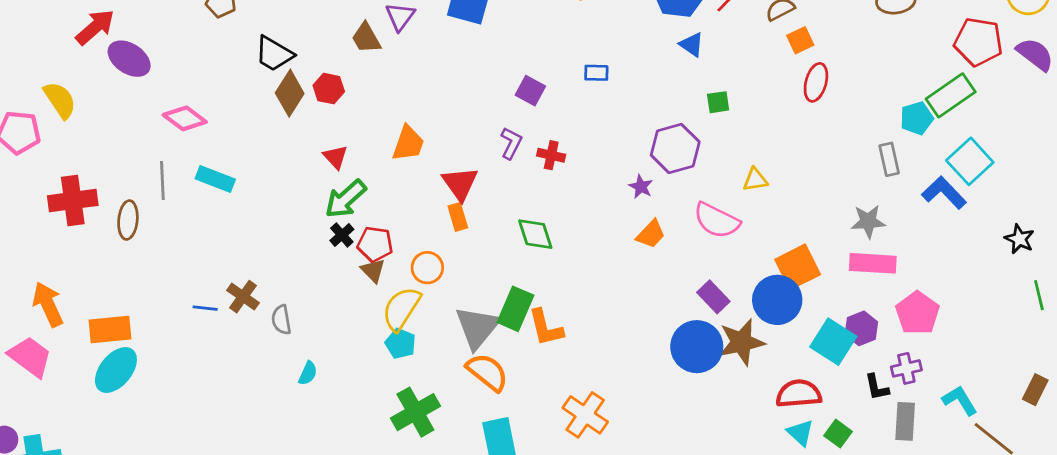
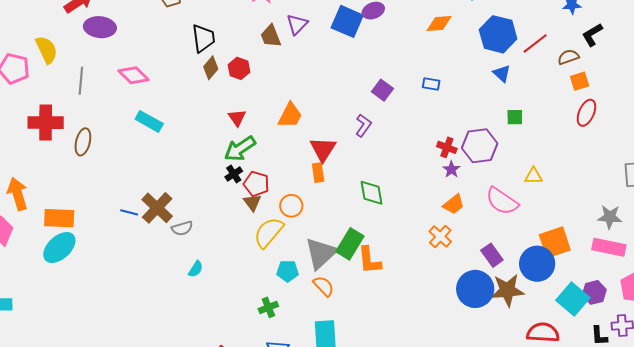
black trapezoid: (274, 54) -> (203, 38), turned -136
purple ellipse: (129, 59) -> (100, 27), turned -36
brown diamond: (290, 93) -> (211, 68), size x0.7
red cross: (551, 155) -> (447, 147), moved
gray line: (162, 180) -> (81, 81), moved
brown cross: (243, 297) -> (157, 208), size x1.4
gray semicircle: (281, 320) -> (182, 228), turned -105
cyan pentagon: (400, 344) -> (288, 271), moved, turned -30
orange semicircle: (487, 372) -> (324, 286), size x0.7
green cross: (415, 412) -> (268, 307), size x0.6
orange cross: (585, 415) -> (440, 237), moved, size x0.7

